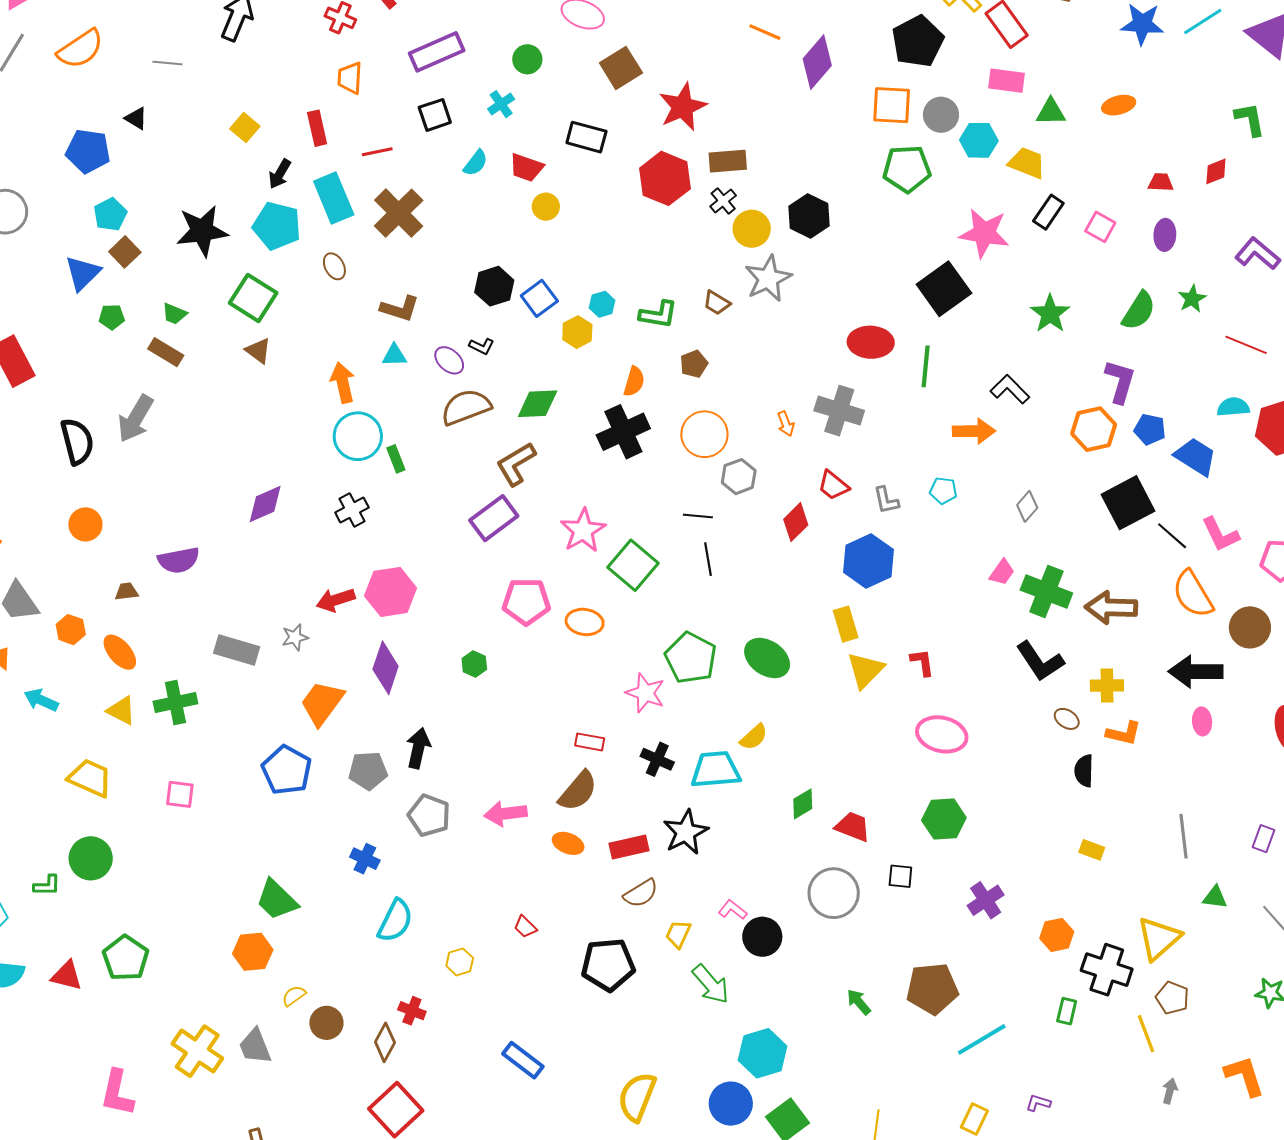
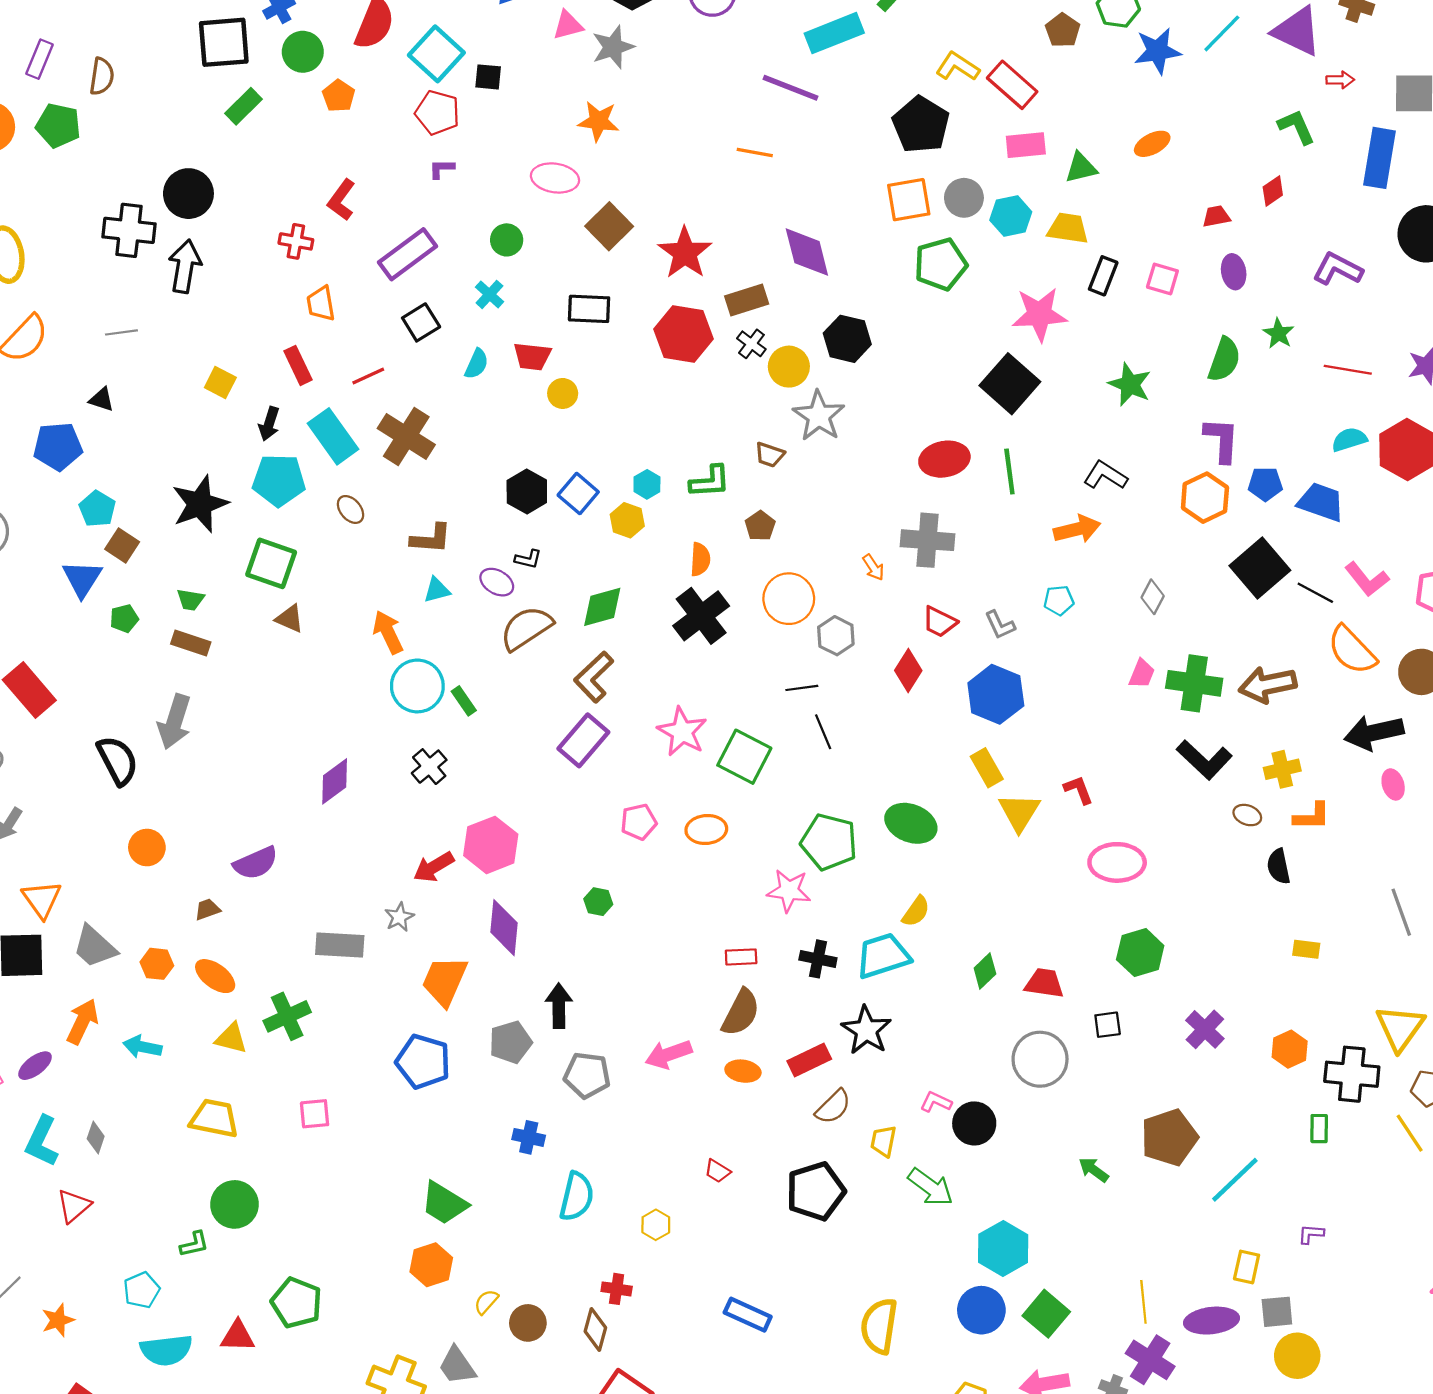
purple diamond: (817, 62) -> (807, 252), moved, turned -42
pink pentagon: (526, 601) -> (639, 822), size x0.7

